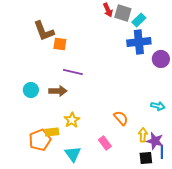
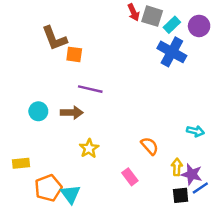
blue cross: (139, 42) -> (172, 52), turned 35
purple circle: (161, 59) -> (199, 26), moved
yellow rectangle: (52, 132) -> (21, 163), moved
orange pentagon: (40, 140) -> (48, 188), moved
blue line: (162, 152) -> (200, 188), turned 56
cyan triangle: (73, 154) -> (70, 194), moved

